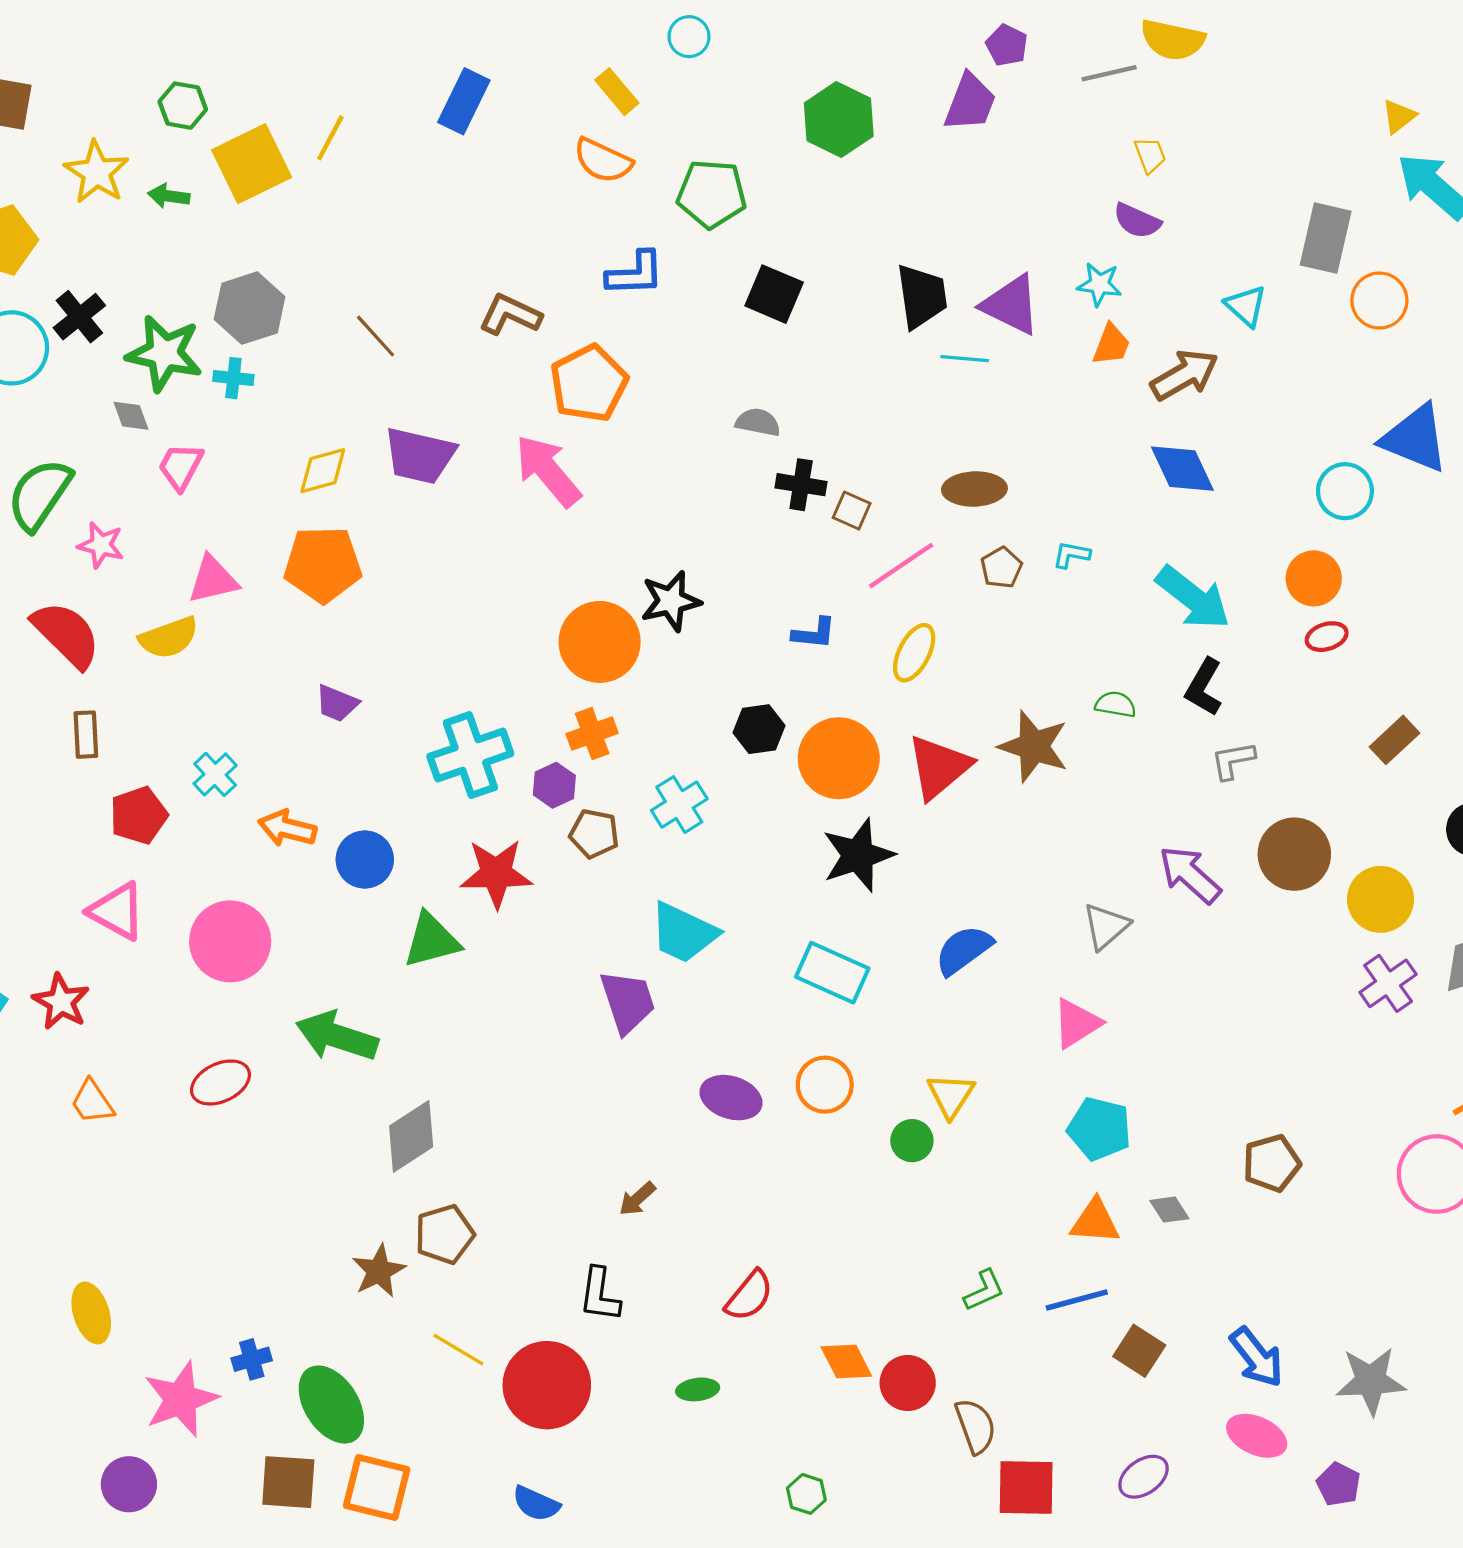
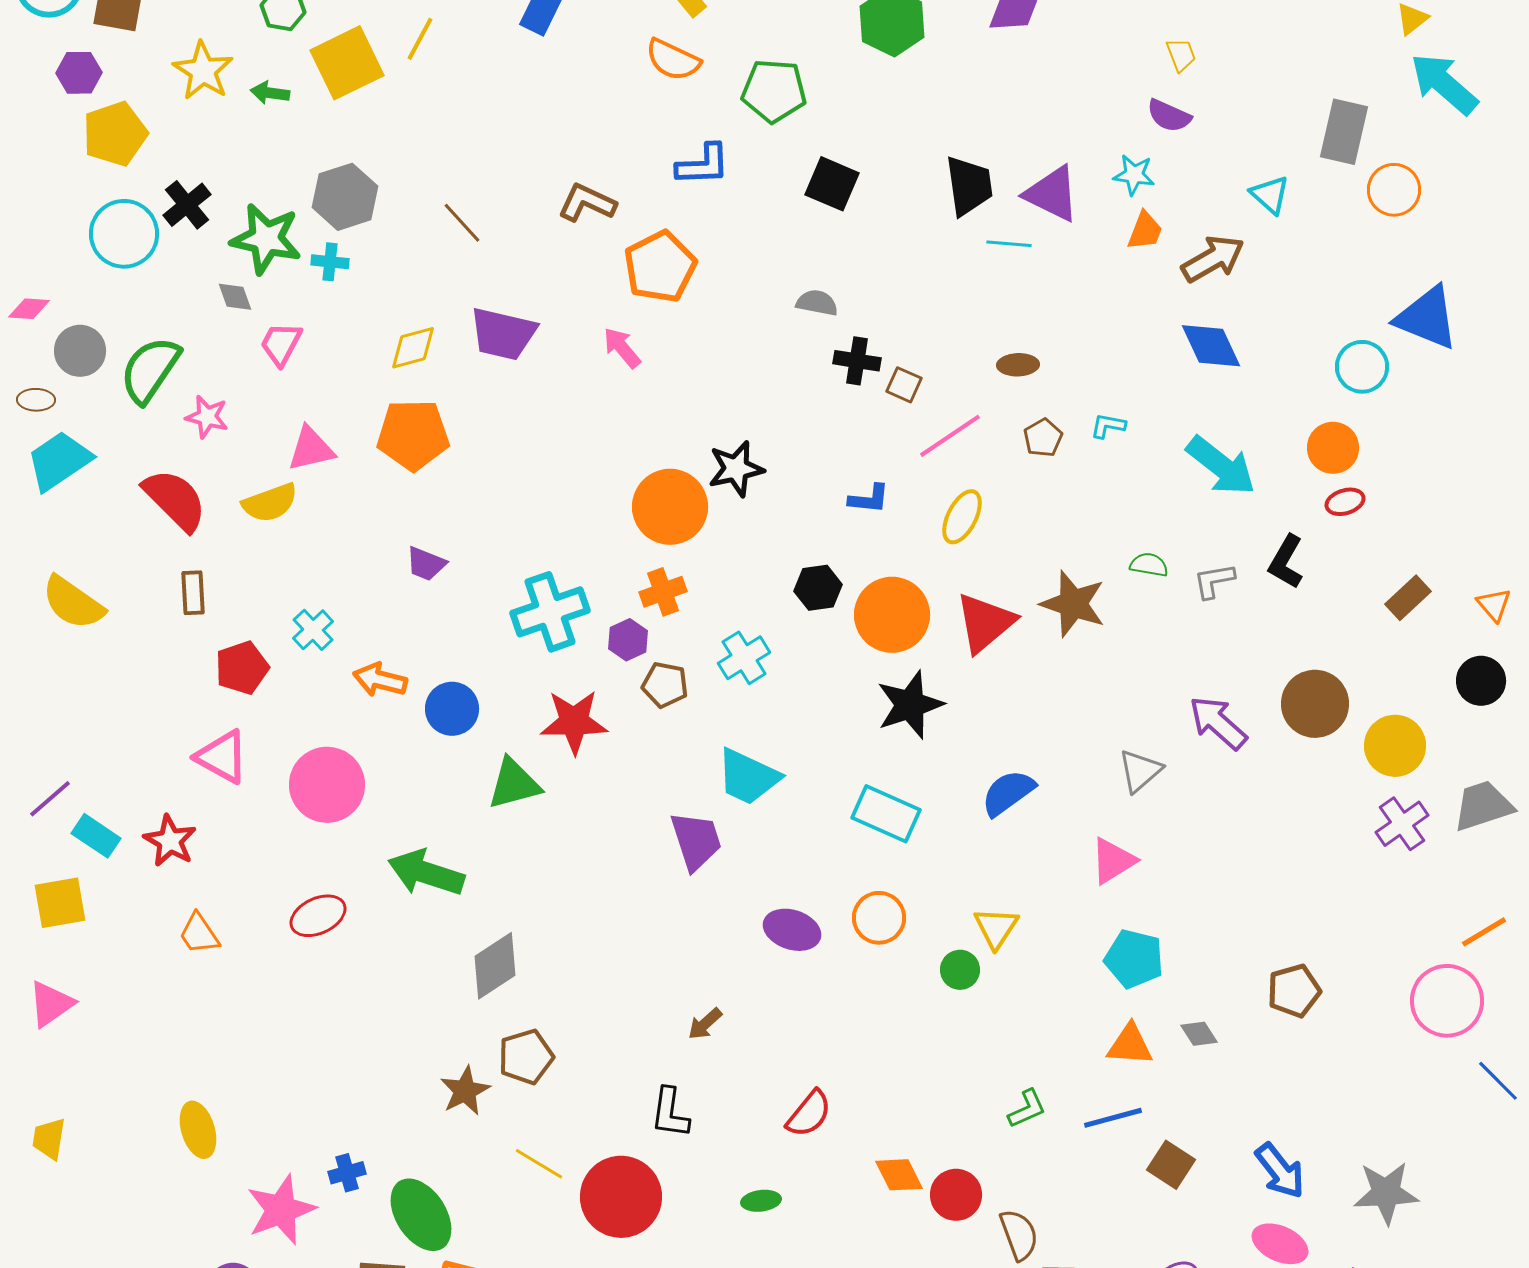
pink arrow: (548, 471) -> (622, 348), size x0.6
brown ellipse: (974, 489) -> (1018, 365), size x0.7
black L-shape: (1204, 687) -> (1286, 562), moved
gray L-shape: (1233, 760) -> (1214, 581), moved

